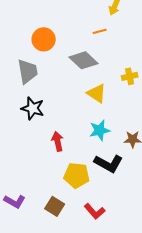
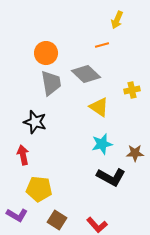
gray trapezoid: (28, 71) -> (51, 83), moved
red arrow: (58, 141) -> (23, 155), moved
yellow pentagon: (77, 175) -> (39, 189), moved

